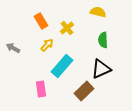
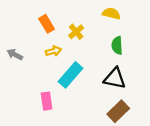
yellow arrow: (47, 45) -> (53, 51), turned 32
black triangle: (101, 69) -> (115, 78), turned 35
brown rectangle: (84, 91) -> (118, 111), moved

